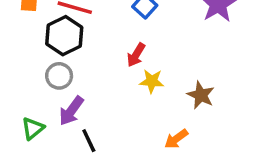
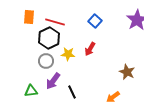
yellow star: (152, 81) -> (68, 54), moved
green triangle: (33, 128) -> (31, 91), turned 32
black line: (89, 141) -> (72, 92), moved

